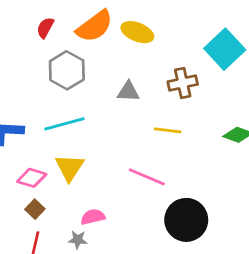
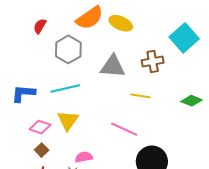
red semicircle: (45, 28) -> (40, 26), moved
gray triangle: (128, 92) -> (113, 66), size x1.5

